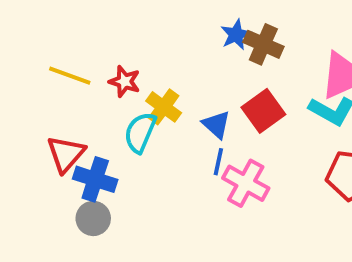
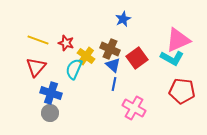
brown cross: (263, 44) -> (110, 49), moved
red triangle: (66, 154) -> (36, 67), moved
pink cross: (246, 183) -> (134, 108), moved

